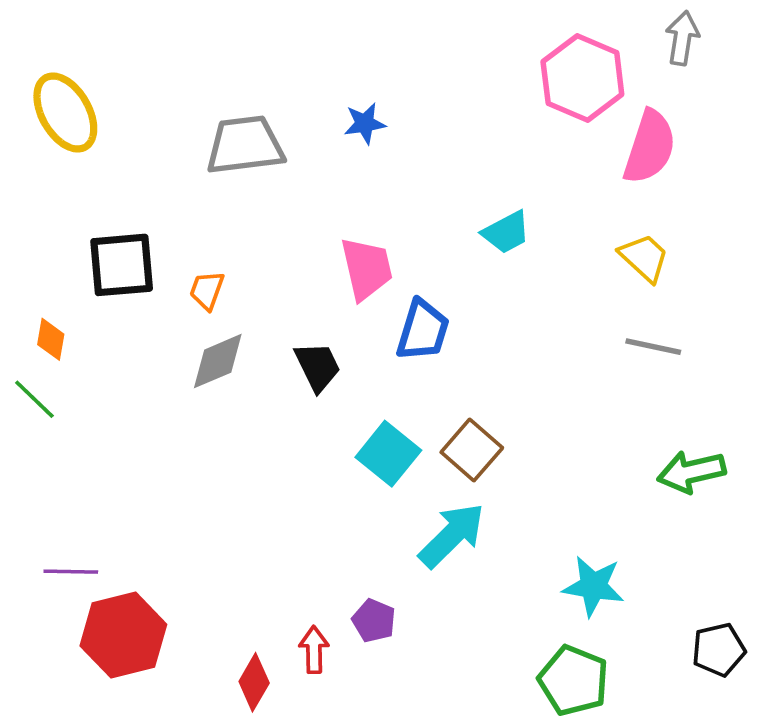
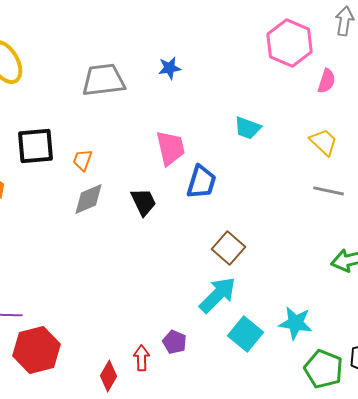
pink semicircle: (650, 147) -> (326, 81), size x0.6
cyan trapezoid: (506, 232) -> (248, 128), turned 48
cyan square: (388, 454) -> (246, 334), moved
green pentagon: (573, 680) -> (324, 369), moved

